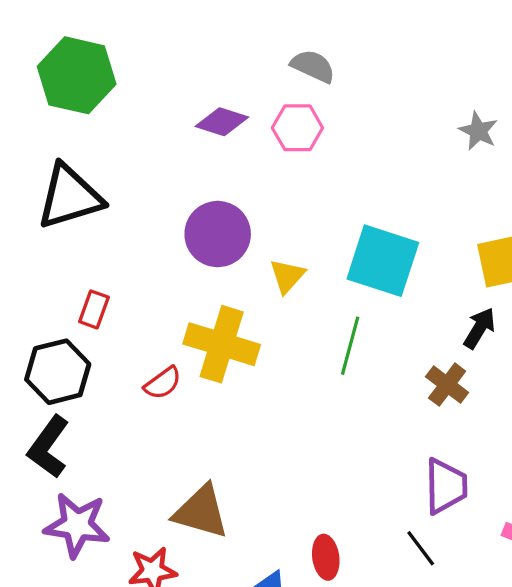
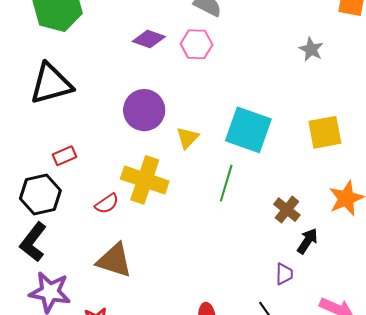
red rectangle: (94, 309) -> (64, 156), turned 45
black arrow: (479, 328) -> (307, 241), moved
purple trapezoid: (446, 486) -> (284, 274), size x0.6
brown triangle: (201, 512) -> (114, 260), moved

